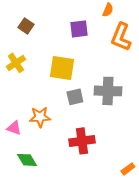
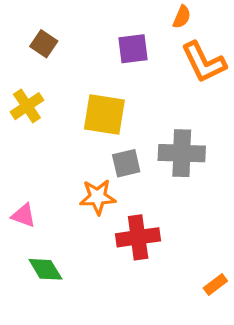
orange L-shape: (121, 37) -> (204, 62), turned -48
orange star: (40, 117) -> (98, 197), moved

